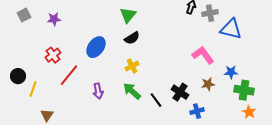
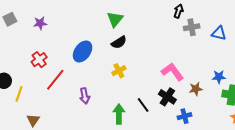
gray cross: (210, 13) -> (192, 27), moved
blue triangle: (231, 29) -> (219, 33), size x0.7
pink L-shape: (203, 55) -> (172, 72), moved
green arrow: (132, 91) -> (119, 114), moved, turned 48

